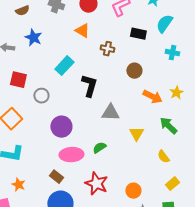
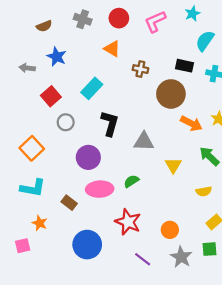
black rectangle: (138, 34) -> (185, 66), moved
brown circle: (134, 71) -> (171, 94), size x1.6
red square: (18, 80) -> (51, 96), moved, turned 36
black L-shape: (89, 86) -> (110, 123), moved
yellow semicircle: (163, 157) -> (204, 191), turned -64
brown rectangle: (56, 177) -> (69, 203), moved

